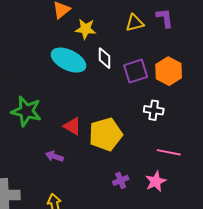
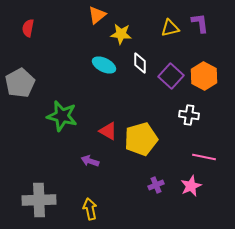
cyan ellipse: (68, 60) -> (104, 65), size x0.7
purple square: (136, 71) -> (171, 76), turned -30

